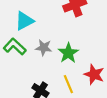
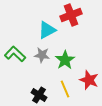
cyan triangle: (24, 21) -> (47, 30), moved

